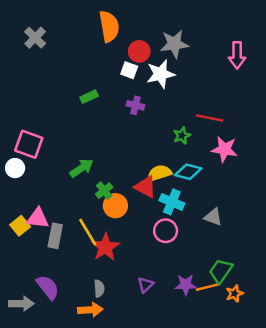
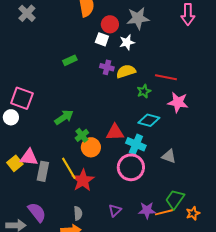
pink arrow: (237, 55) -> (188, 14), moved
white star: (161, 74) -> (127, 42), size x0.7
yellow semicircle: (159, 173) -> (126, 71), moved
red triangle: (145, 187) -> (115, 132), turned -30
pink circle: (166, 231) -> (131, 167), size x1.4
orange star: (235, 293) -> (193, 213), moved

